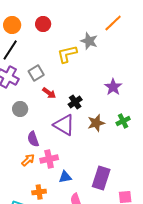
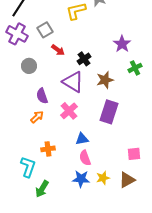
green cross: (123, 121) -> (135, 68), moved
pink cross: (49, 159) -> (69, 111), moved, turned -30
blue triangle: (65, 177) -> (82, 139), moved
purple rectangle: (101, 178) -> (109, 112), moved

